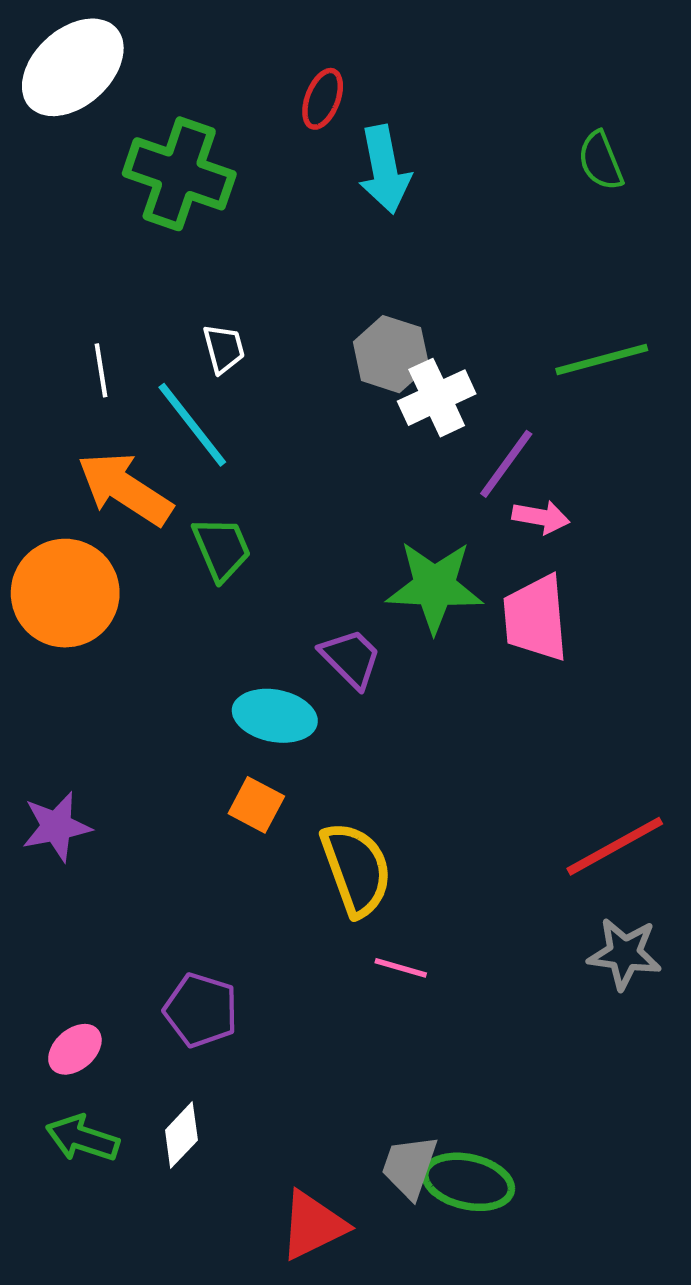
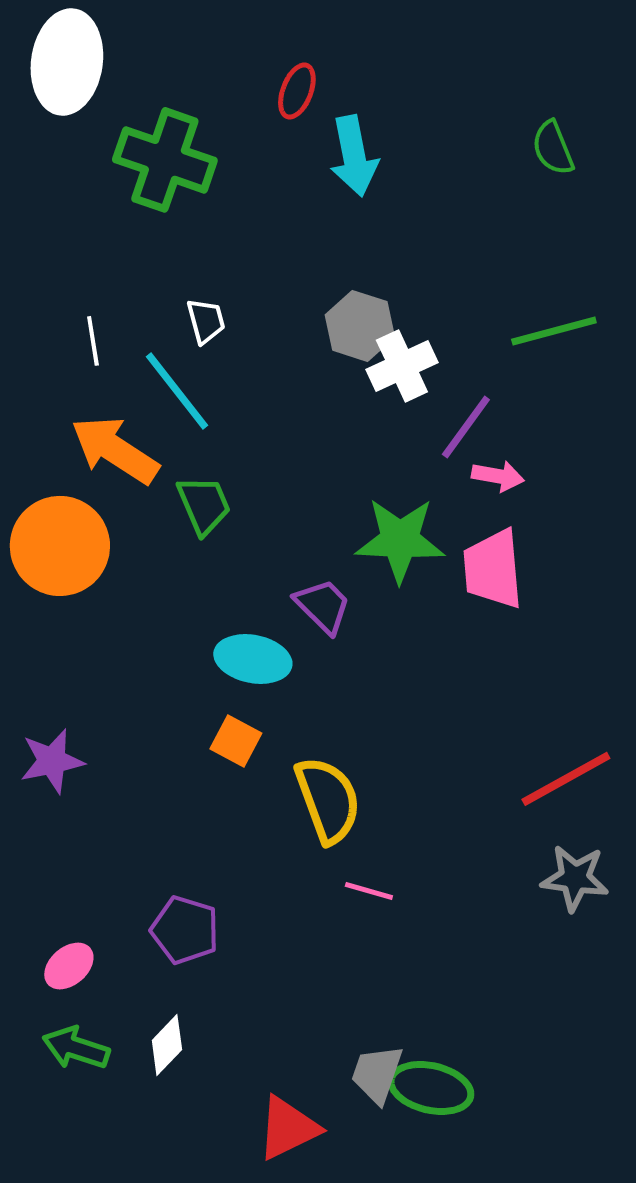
white ellipse: (73, 67) -> (67, 62), turned -40

